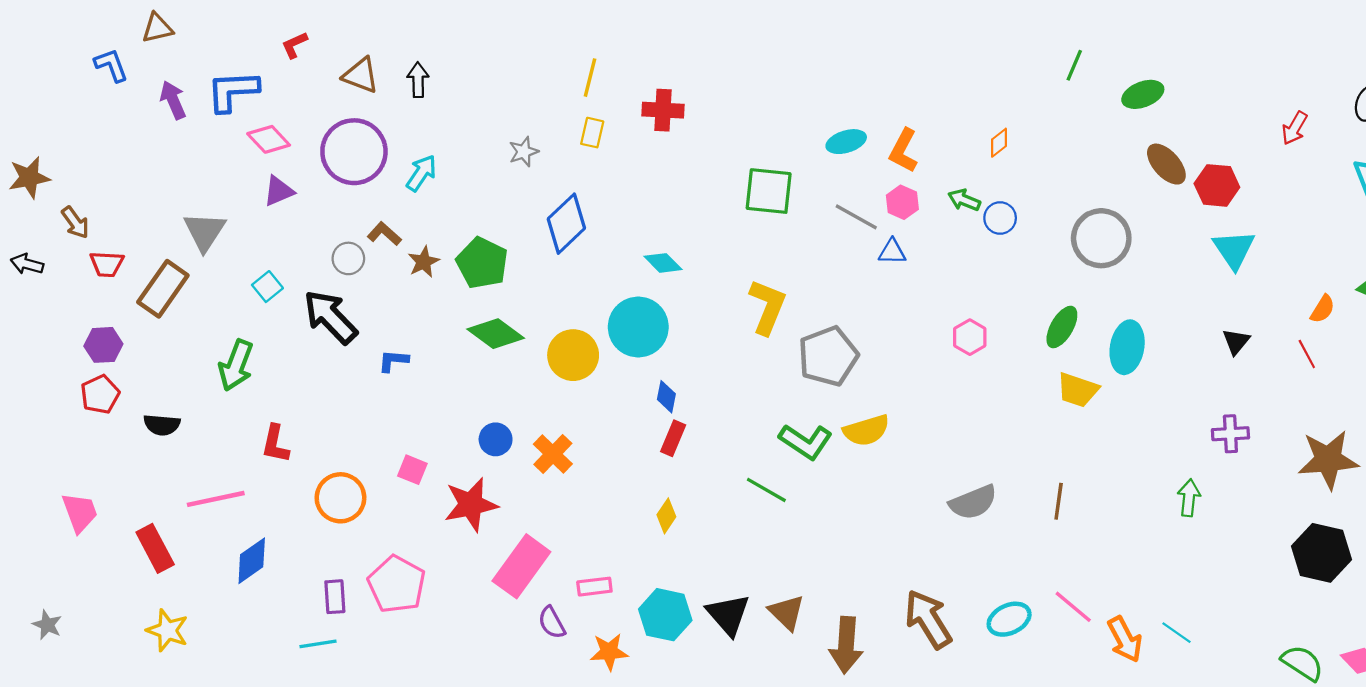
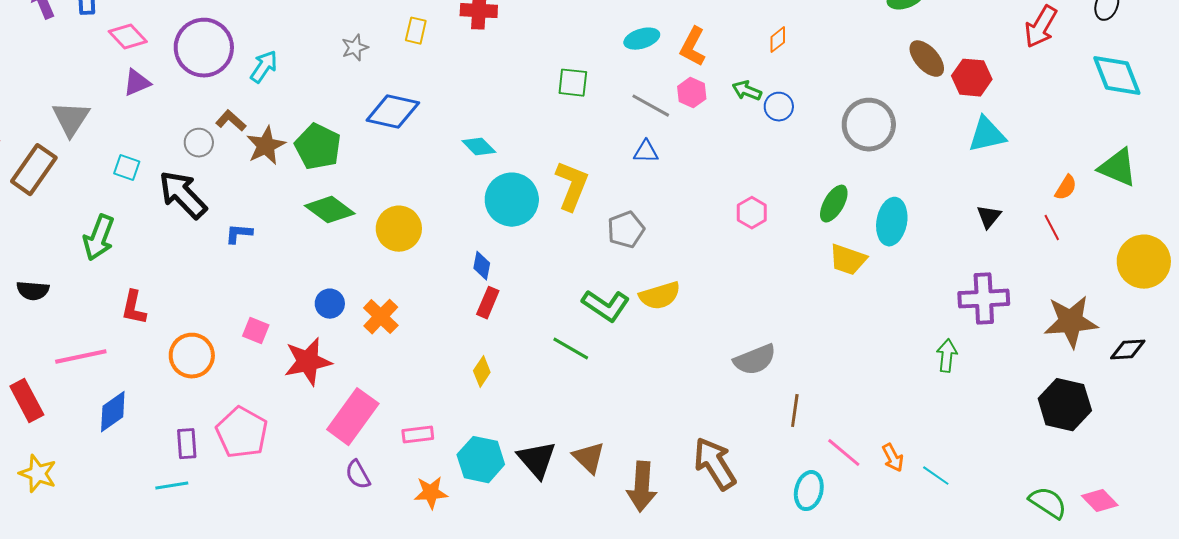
red arrow: (1295, 128) -> (1041, 27), size x1.4
green square: (769, 191) -> (573, 83), size x0.7
blue diamond: (566, 224) -> (393, 112), turned 56
cyan triangle: (1234, 249) -> (987, 135), turned 51
blue triangle: (892, 252) -> (646, 152), moved
brown star: (424, 262) -> (266, 146), size x1.4
cyan square: (267, 287) -> (127, 168), turned -32
cyan circle: (638, 327) -> (512, 200), moved
gray pentagon: (828, 356) -> (626, 230), size x0.7
purple cross: (1230, 434) -> (984, 299), size x1.5
brown line: (1059, 501) -> (795, 411), moved
cyan ellipse: (1009, 619) -> (809, 491), moved, turned -51
purple semicircle: (552, 623) -> (358, 475), moved
orange arrow: (1125, 639) -> (893, 458), moved, size x0.7

